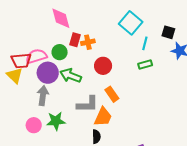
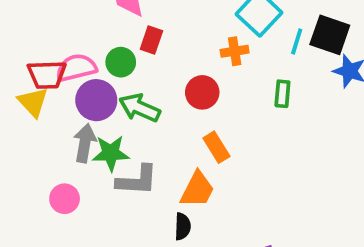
black square: (168, 32) -> (330, 35), size x1.5
orange cross: (88, 42) -> (235, 51), moved
cyan line: (145, 43) -> (297, 41), moved
green rectangle: (145, 64) -> (282, 94), turned -72
gray L-shape: (88, 104) -> (137, 180), moved
green star: (56, 121) -> (111, 153), moved

